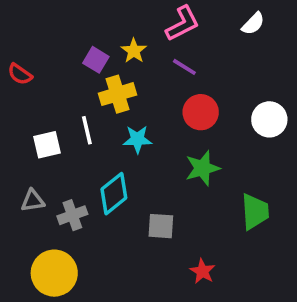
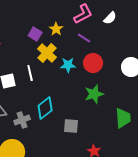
white semicircle: (253, 24) -> (110, 18), moved
yellow cross: (117, 94) -> (47, 53), turned -30
cyan star: (137, 139) -> (68, 65), moved

